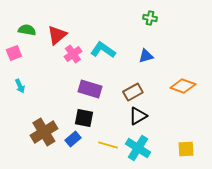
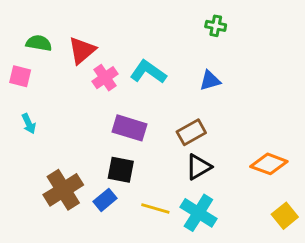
pink square: (14, 53) -> (20, 76), turned 35
orange diamond: (183, 86) -> (269, 164), moved
yellow square: (186, 149) -> (285, 216), moved, turned -36

